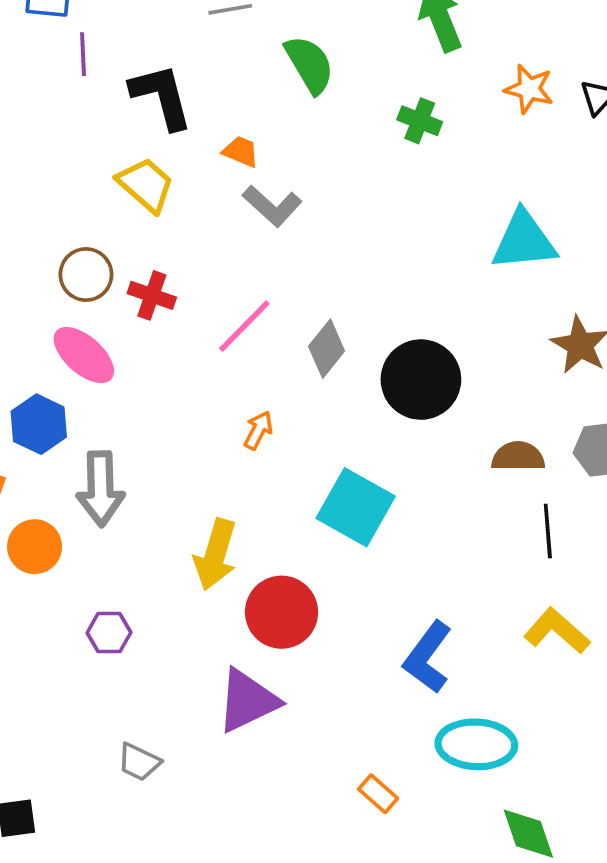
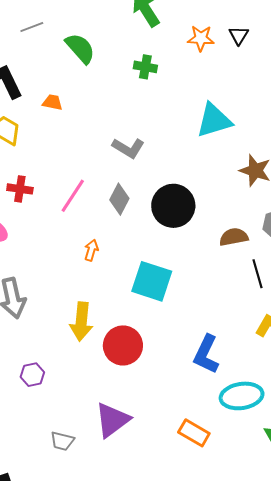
gray L-shape: (272, 206) -> (128, 148), moved
purple triangle: (247, 701) -> (112, 420), moved
orange rectangle: (378, 794) -> (194, 433), size x1.4

